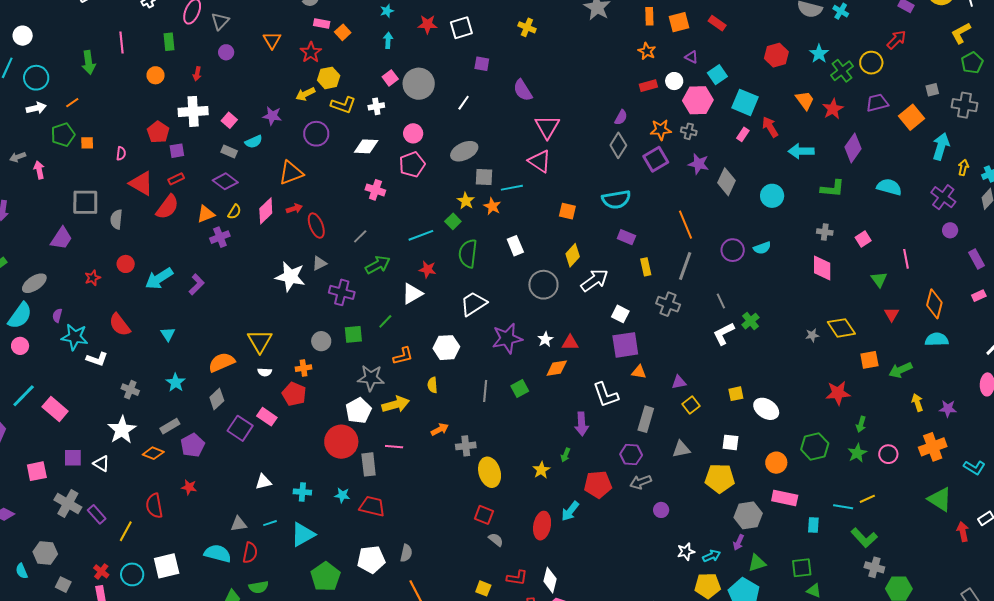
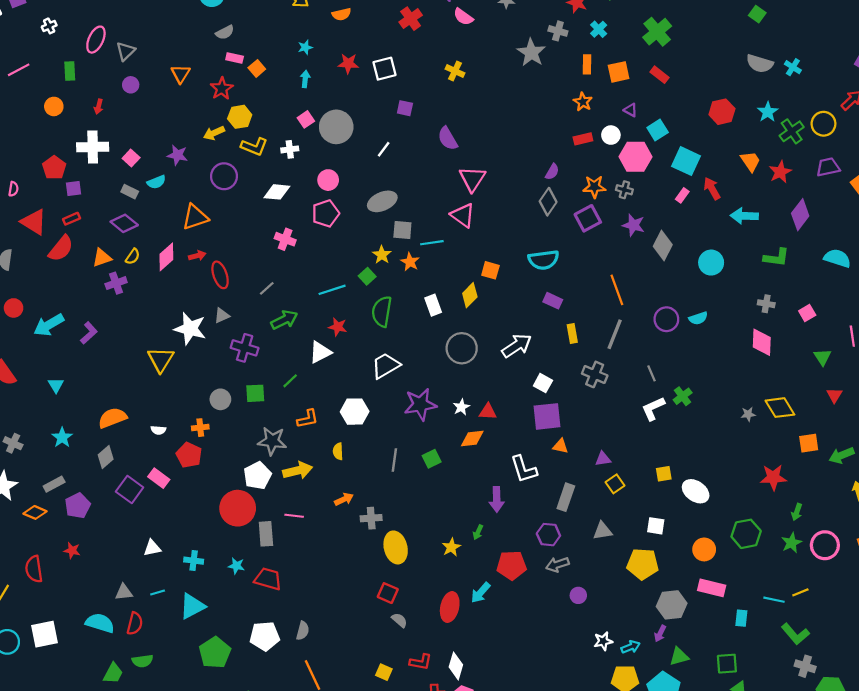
pink line: (121, 43) -> (19, 70), turned 65
yellow diamond: (573, 255) -> (470, 295), moved
yellow triangle: (260, 341) -> (161, 360), moved
pink circle: (888, 454) -> (825, 545), size x1.4

